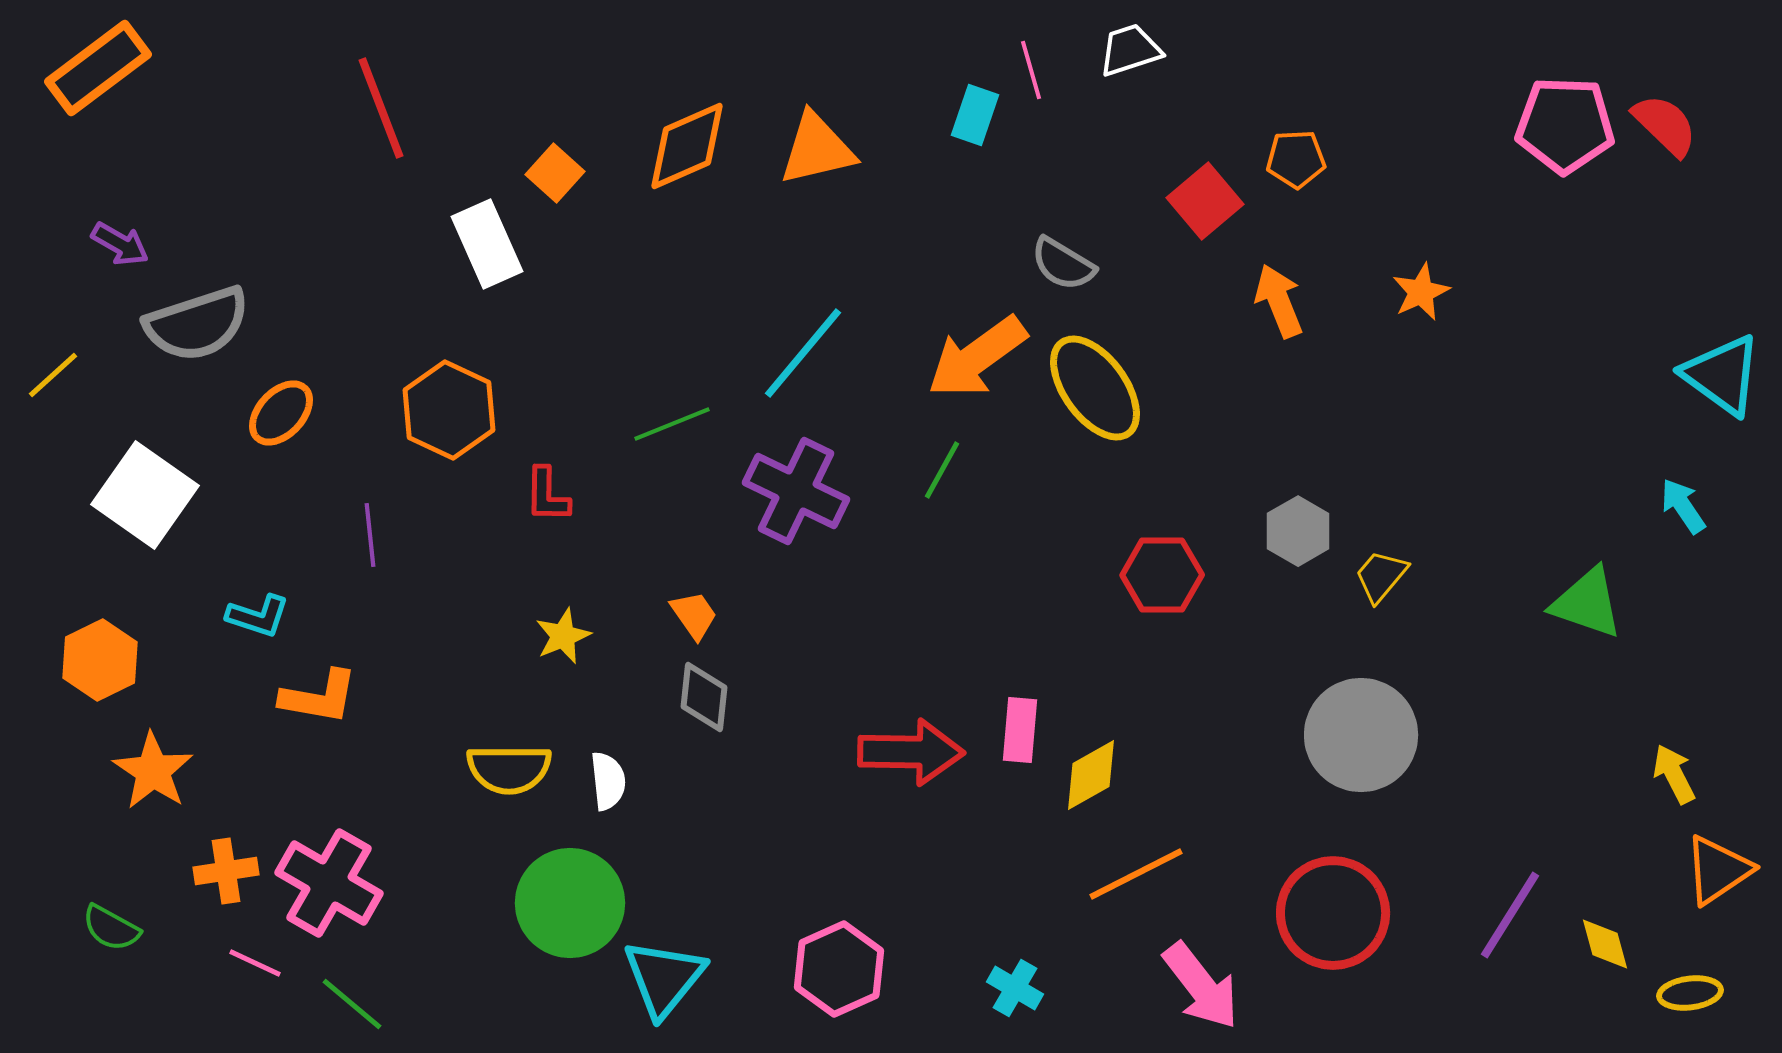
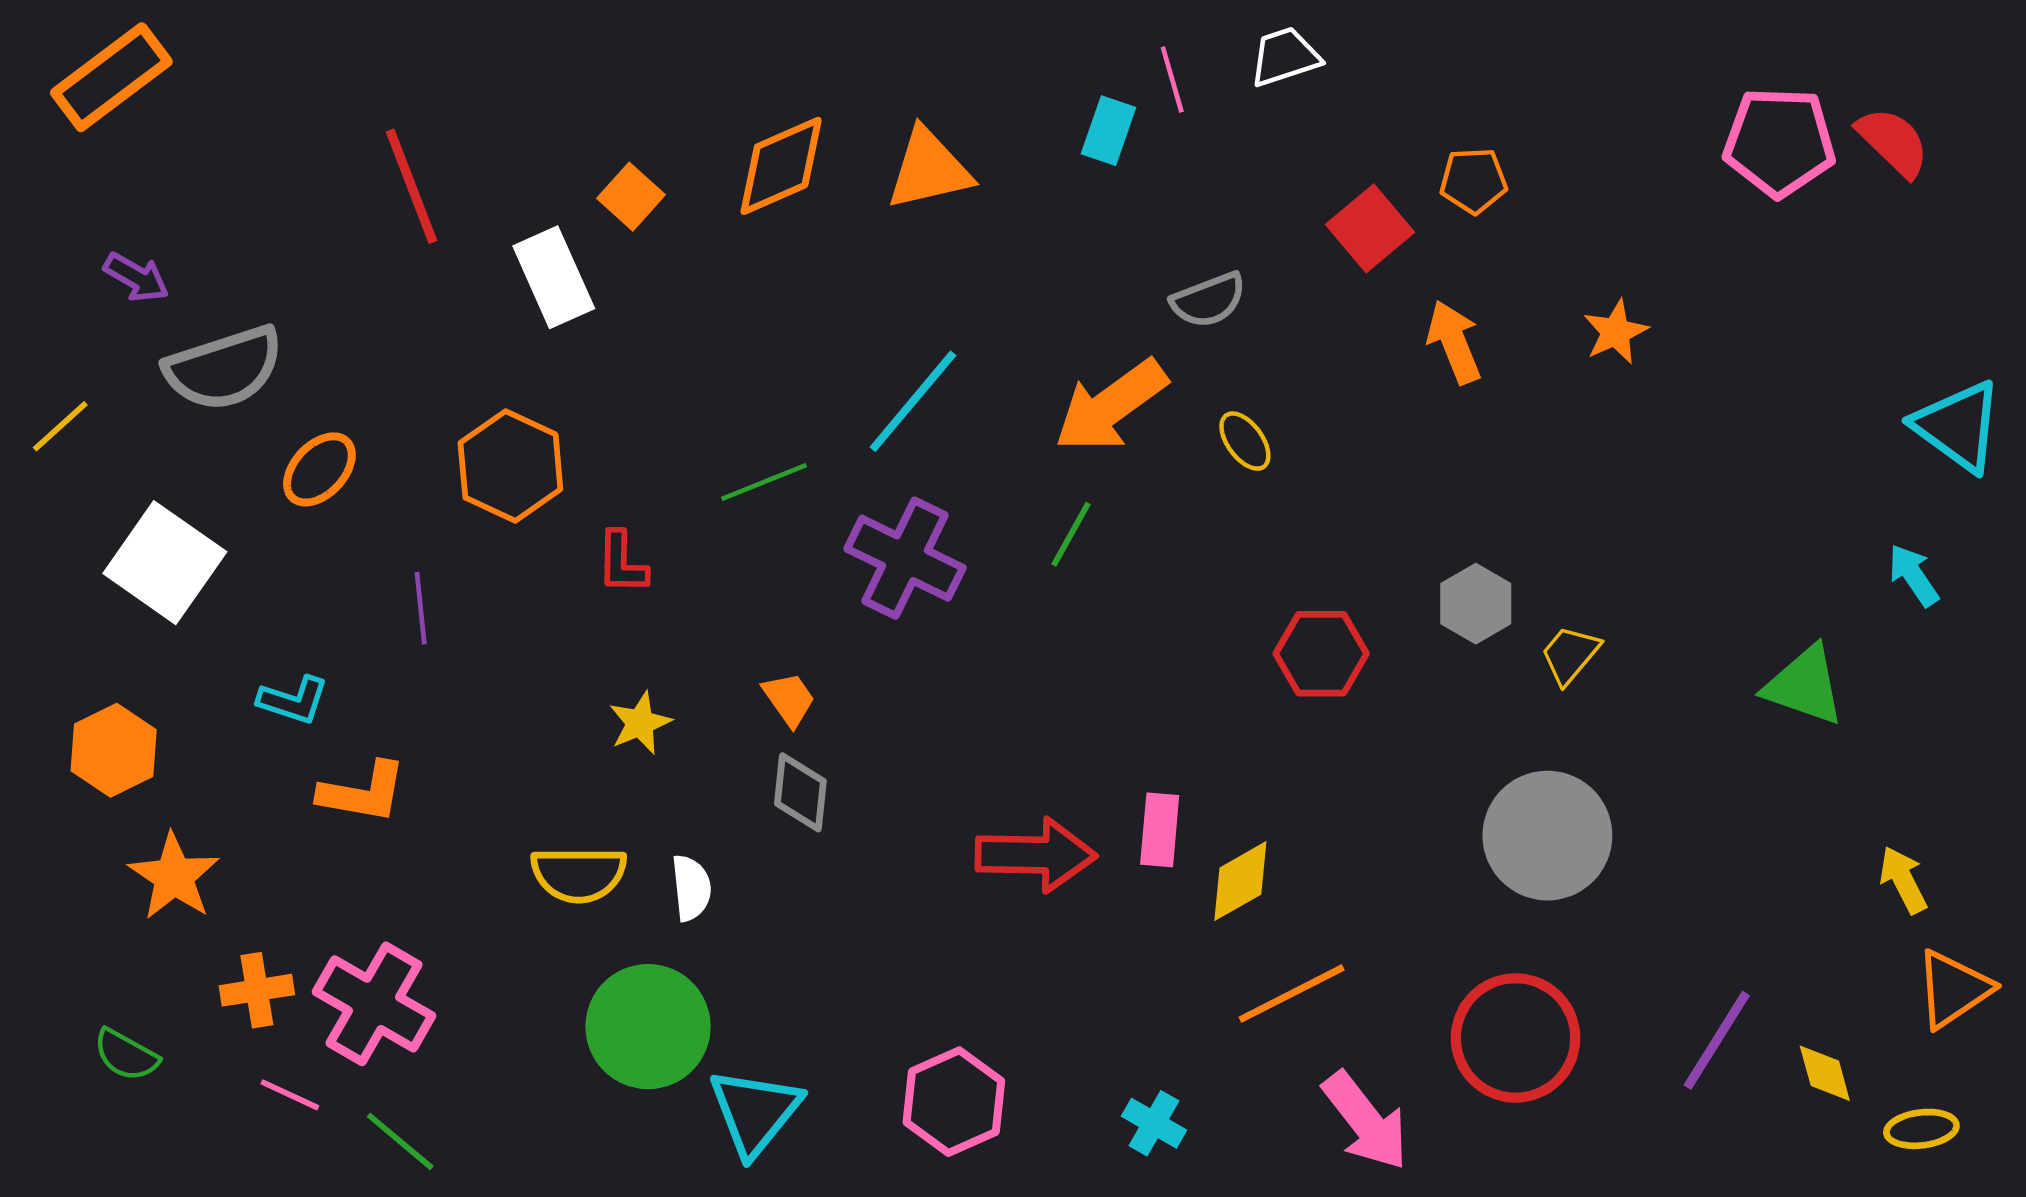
red line: (381, 108) -> (412, 186), moved
gray semicircle: (1063, 264) -> (1209, 300), turned -52
yellow ellipse: (1095, 388) -> (1245, 441), size x0.5

